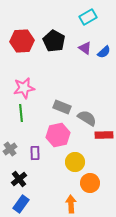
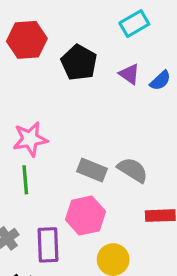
red hexagon: (22, 41) -> (27, 40), moved
gray semicircle: (87, 118) -> (133, 170), moved
purple rectangle: (35, 153) -> (48, 245), size x1.5

